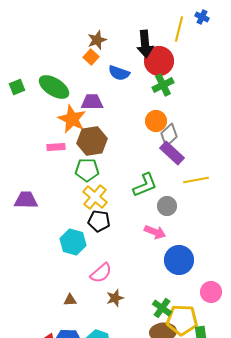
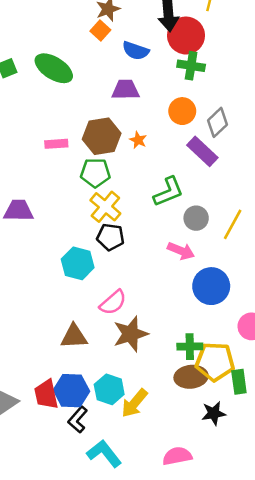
green cross: (163, 85) -> (191, 66), turned 35
purple trapezoid: (92, 102) -> (126, 90), moved
orange star: (72, 119) -> (138, 140), moved, size x0.5
gray diamond: (169, 135) -> (217, 122), moved
yellow line: (196, 180) -> (233, 224), moved, turned -50
brown star: (115, 298) -> (131, 334), size x1.6
brown triangle: (70, 300) -> (74, 336), size x1.6
green cross: (162, 308) -> (190, 347), turned -36

